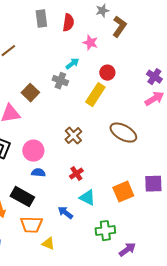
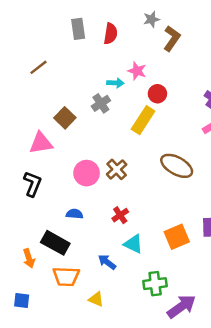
pink star: (90, 43) -> (137, 71), moved
cyan arrow: (72, 64) -> (115, 83), turned 40
gray cross: (60, 81) -> (101, 103), turned 35
pink circle: (33, 151) -> (87, 173), moved
yellow triangle: (48, 244) -> (96, 299), moved
purple arrow: (127, 250) -> (181, 306), size x1.4

